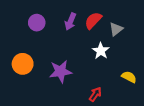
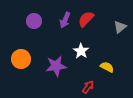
gray triangle: (116, 29) -> (120, 27), moved
white star: (101, 51) -> (81, 51), moved
yellow semicircle: (129, 77) -> (107, 67), moved

